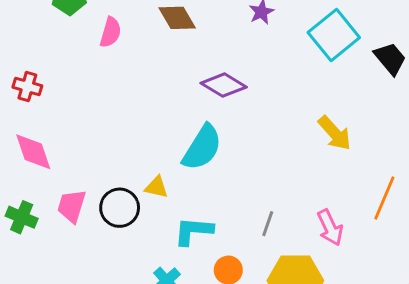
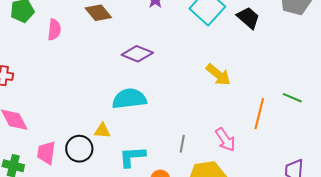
cyan semicircle: (202, 148) -> (129, 99), turned -120

